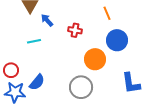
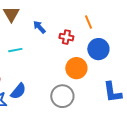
blue arrow: (47, 20) -> (39, 27), moved
red cross: (75, 30) -> (66, 37), moved

